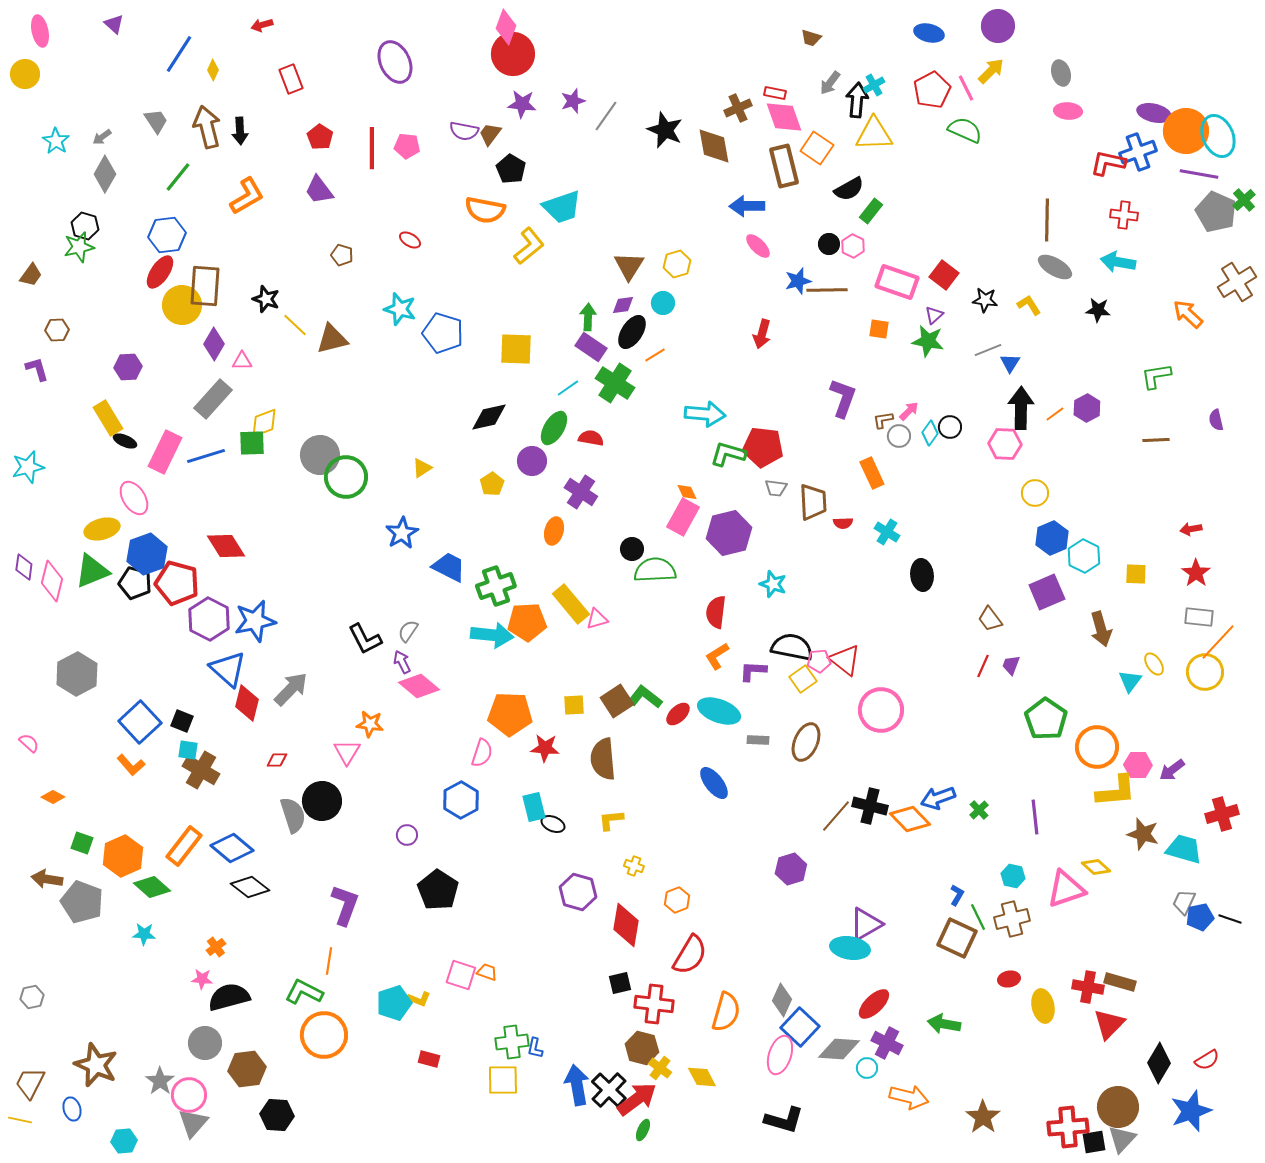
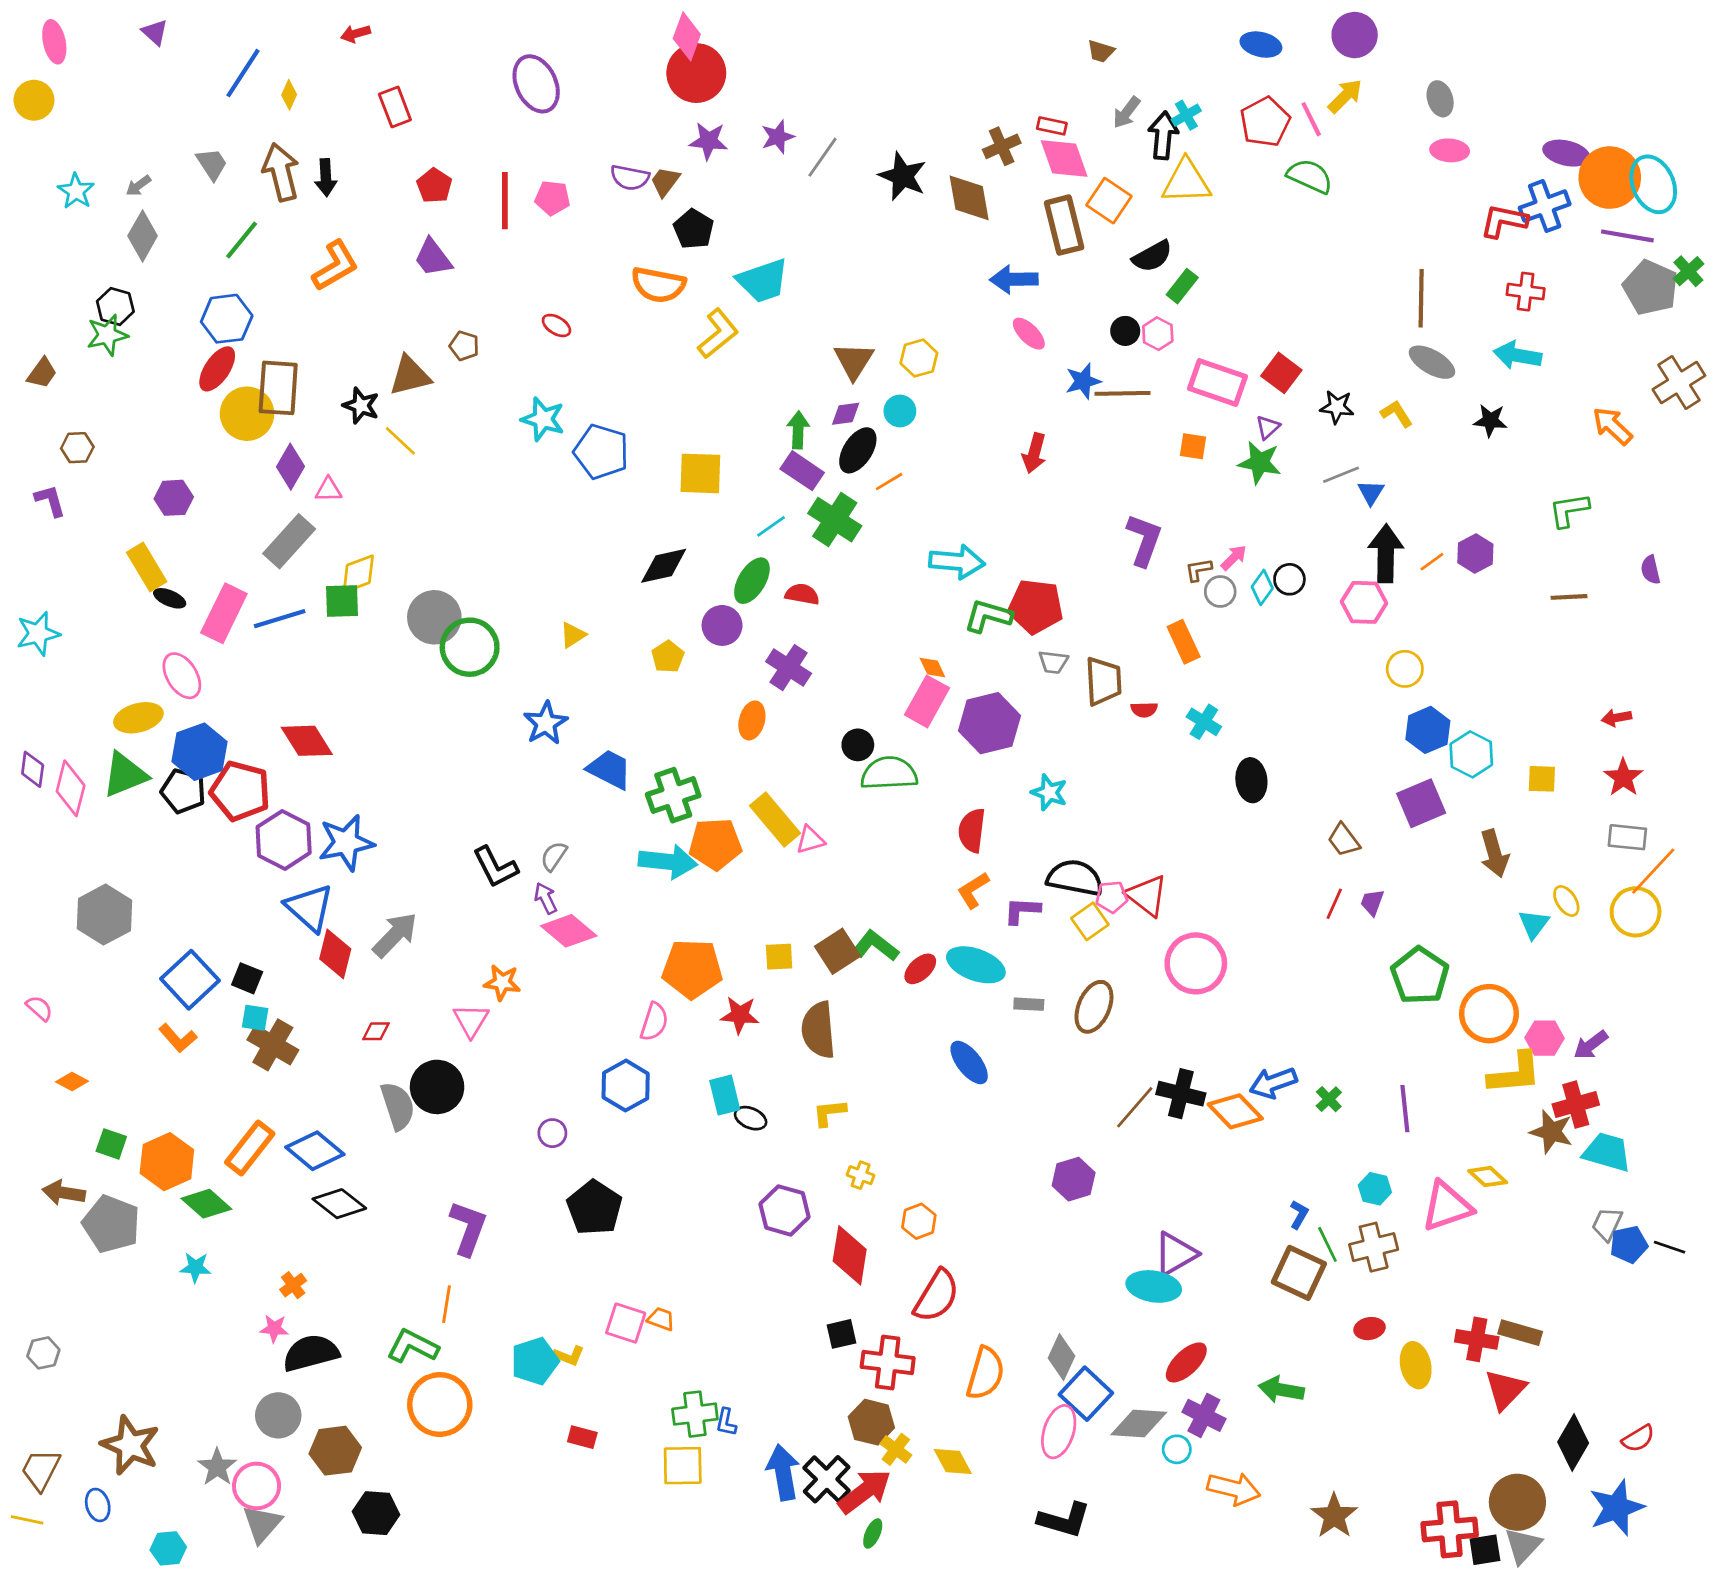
brown triangle: (332, 339) -> (410, 376), moved
red cross: (1222, 814) -> (1576, 1105), moved

